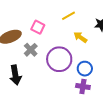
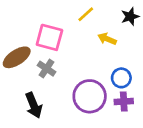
pink square: (38, 27) -> (49, 37), size x1.5
purple circle: (59, 59) -> (90, 96), moved

